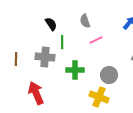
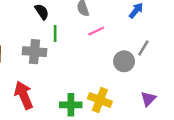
green cross: (75, 70) -> (71, 105), moved
gray circle: (109, 75) -> (124, 61), moved

